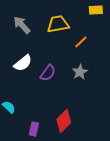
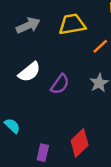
gray arrow: (22, 25) -> (28, 25), turned 108

